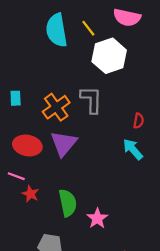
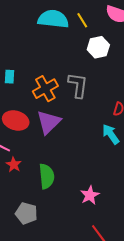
cyan semicircle: (57, 30) -> (53, 19), turned 100
white hexagon: (109, 56) -> (98, 47), size x0.7
pink star: (97, 218) -> (90, 195), moved

